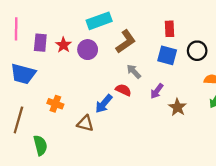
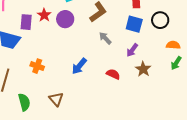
purple rectangle: (40, 43) -> (26, 22), moved
red semicircle: (123, 90) -> (113, 74), moved
purple arrow: (157, 91) -> (132, 50), moved
brown triangle: (85, 123) -> (56, 99), moved, turned 35

